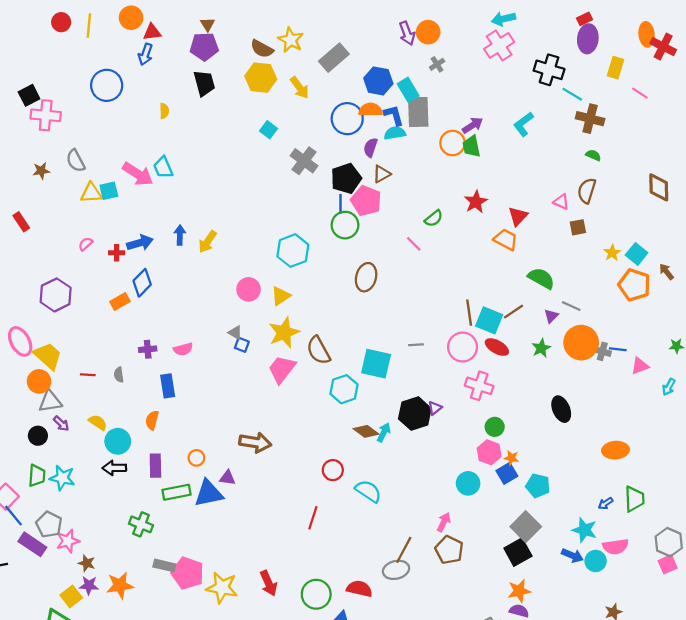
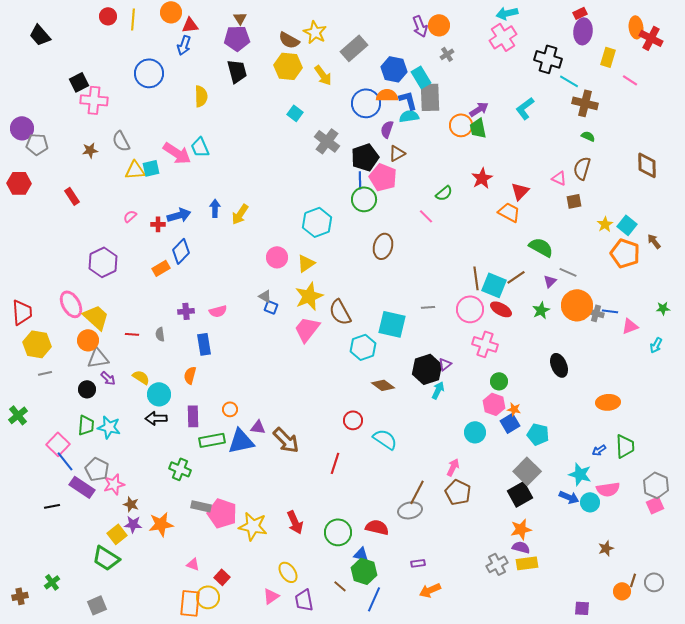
yellow semicircle: (164, 111) -> (201, 96), size x1.5
cyan arrow: (384, 432) -> (438, 390), moved
brown arrow: (255, 442) -> (286, 440), moved, turned 36

